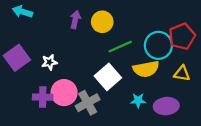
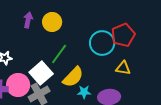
green line: (120, 47) -> (59, 54), moved, turned -30
yellow semicircle: (146, 69) -> (73, 77), moved, turned -35
white square: (108, 77) -> (41, 73), moved

